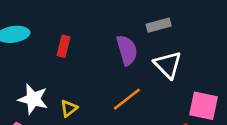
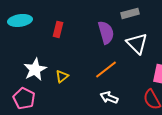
white star: (33, 99) -> (35, 69), turned 30

